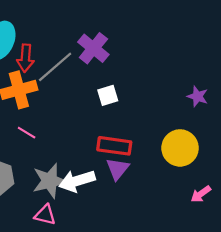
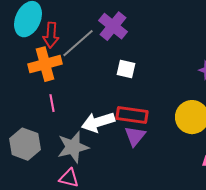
white square: (108, 95) -> (126, 69), turned 30
pink line: (27, 133) -> (52, 103), turned 48
white arrow: (77, 181) -> (98, 122), moved

